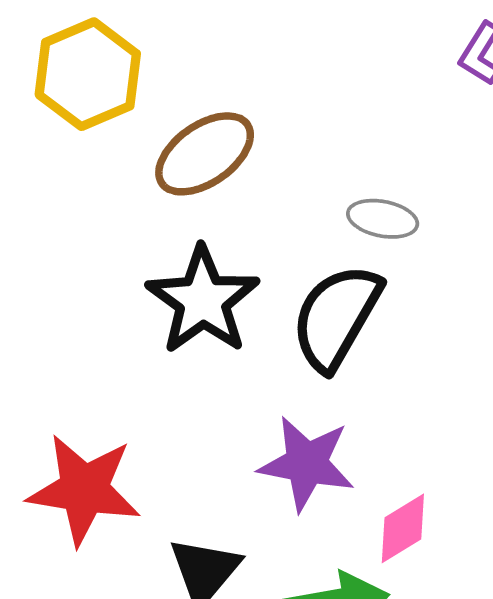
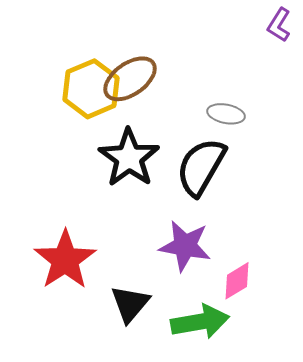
yellow hexagon: (88, 74) -> (91, 89), moved
red star: (84, 489) -> (65, 260), turned 30

